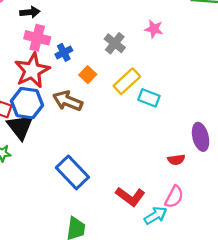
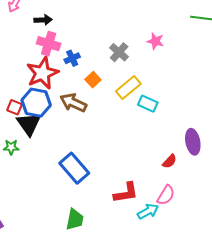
red semicircle: (176, 160) -> (170, 161), turned -42
red L-shape: (130, 197) -> (126, 193), turned -48

